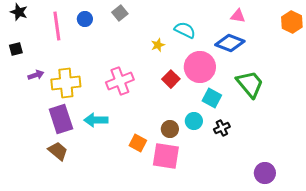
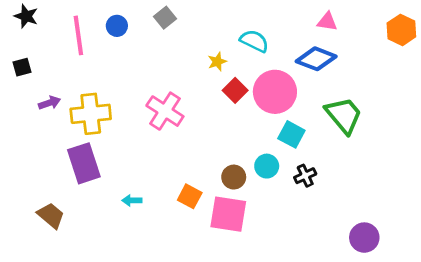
red square: (171, 79) -> (235, 90), moved
pink cross: (120, 81) -> (165, 111), turned -36
cyan arrow: (96, 120) -> (132, 200), moved, size x0.6
brown trapezoid: (58, 151) -> (51, 216), moved

